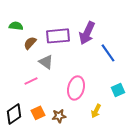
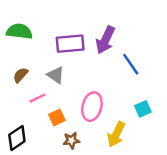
green semicircle: (16, 26) -> (19, 31), size x1.5
brown semicircle: (30, 43) -> (21, 75), moved
yellow arrow: (96, 111) -> (116, 134), size x1.5
orange square: (38, 113) -> (57, 117), moved

